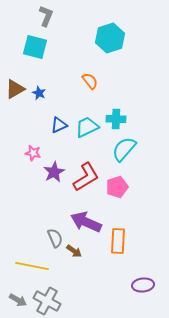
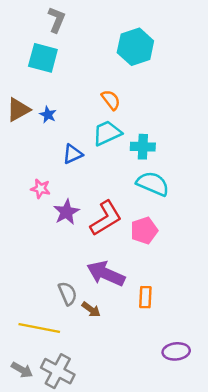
cyan trapezoid: (87, 127) -> (107, 133), moved
cyan semicircle: (124, 149) -> (153, 184), turned 72
orange rectangle: (118, 241) -> (145, 297), size x0.7

